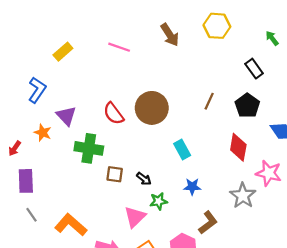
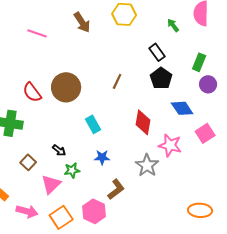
black pentagon: (247, 106) -> (161, 78), moved
brown square: (115, 174) -> (28, 162), moved, turned 35

